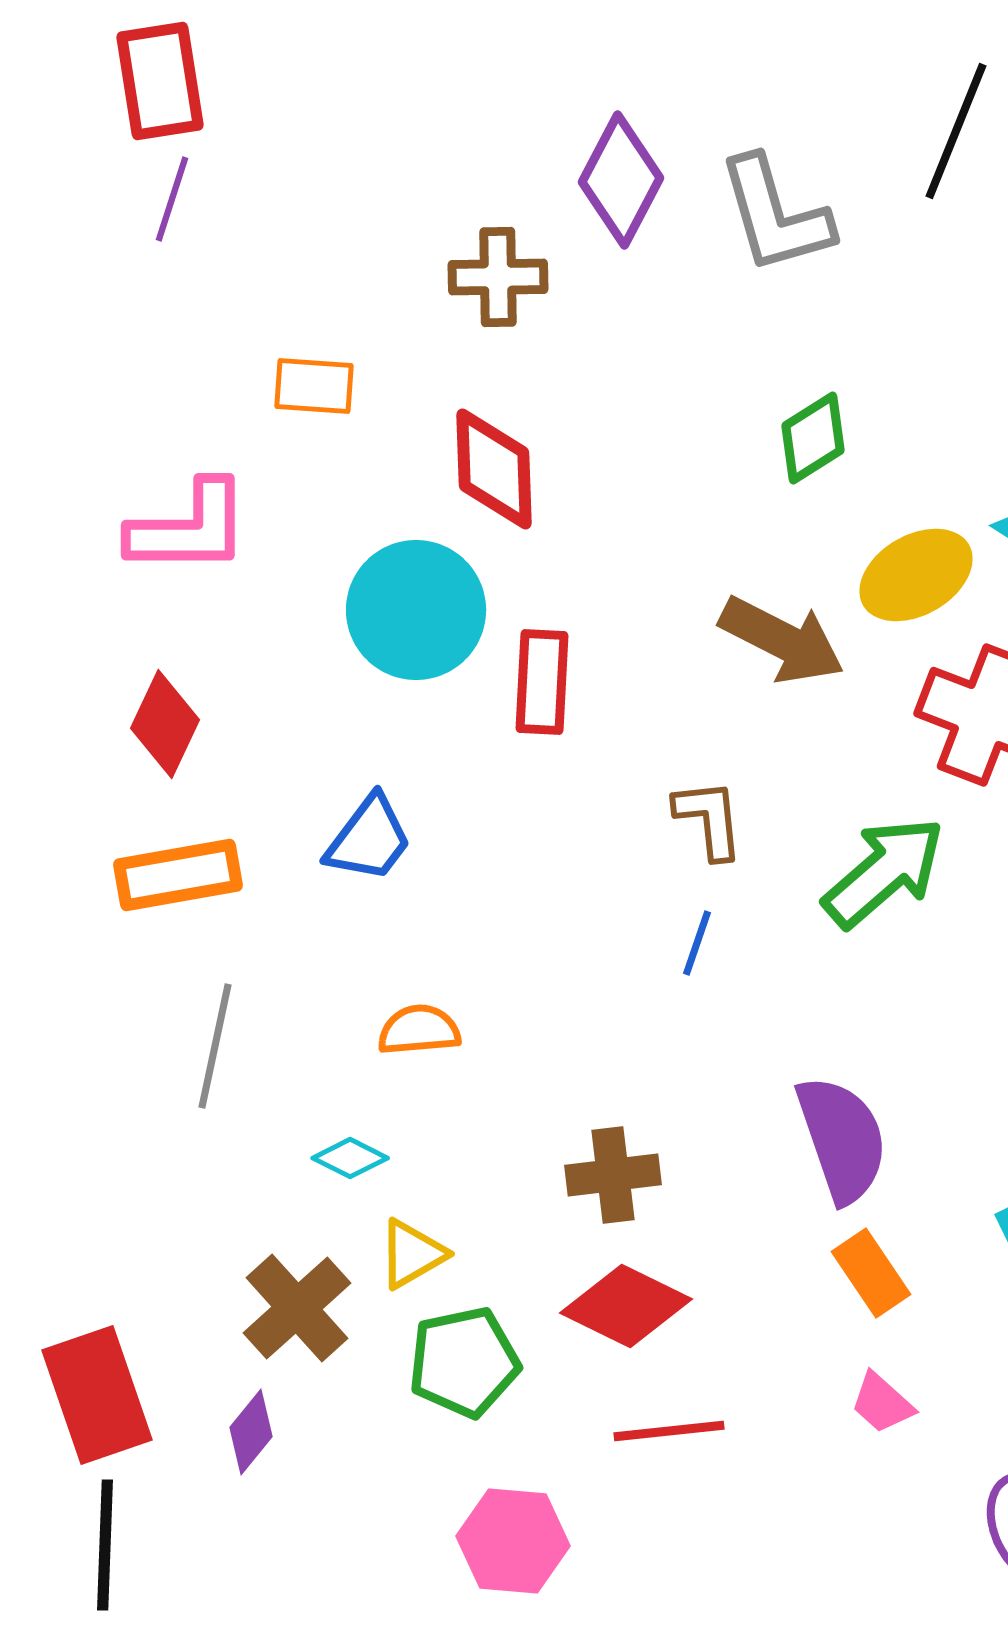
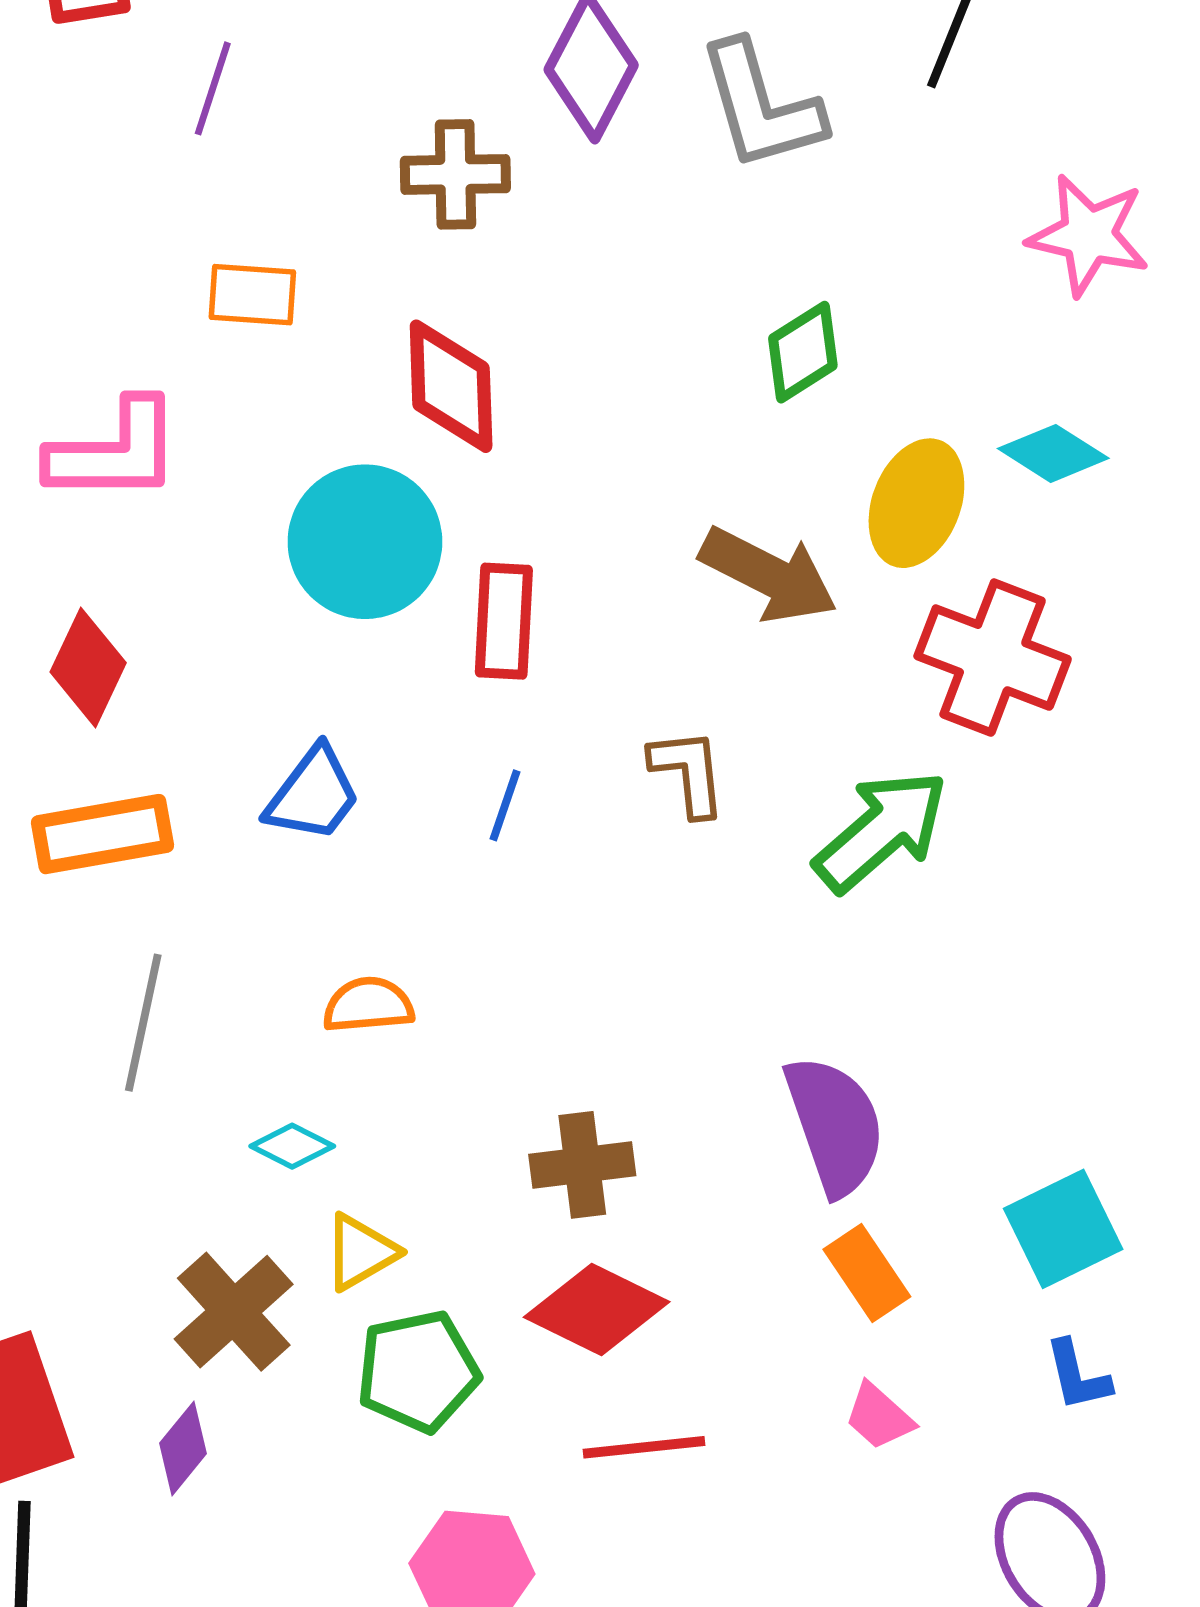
purple line: (172, 199) -> (213, 88), moved
yellow ellipse: (916, 575) -> (916, 503), turned -39
blue line: (697, 943) -> (505, 805), moved

